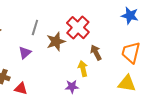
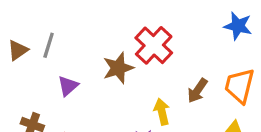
gray line: (35, 28) -> (49, 45), moved
brown arrow: (96, 53) -> (197, 91), moved, turned -119

